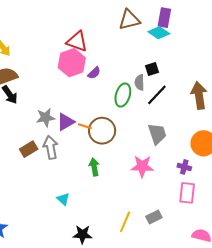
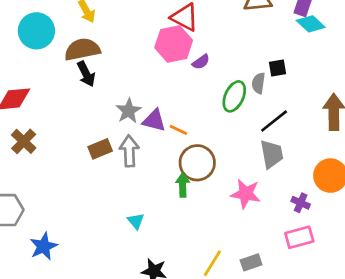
cyan diamond: (159, 33) -> (311, 24), moved
black line: (157, 95) -> (274, 121), moved
gray star: (46, 118) -> (129, 111), turned -30
purple triangle: (66, 122) -> (154, 120), turned 36
brown circle: (102, 131) -> (197, 163), moved
pink rectangle: (187, 193) -> (299, 237), turned 60

